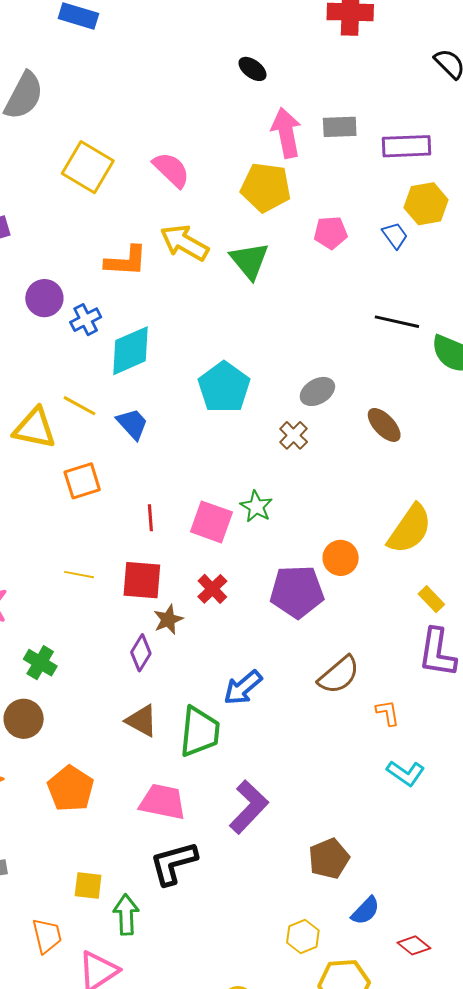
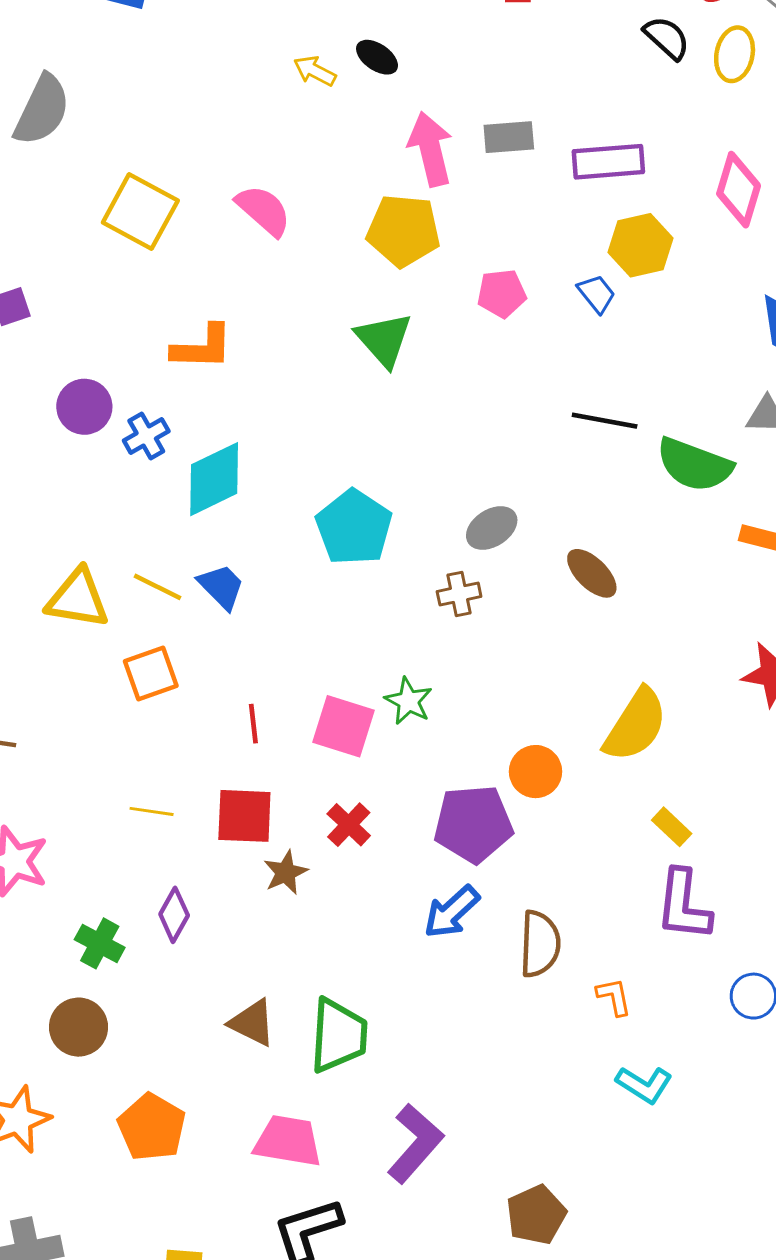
yellow arrow: (184, 243) -> (315, 71), moved, size x0.6
yellow line: (80, 406) -> (158, 587), moved
brown cross: (294, 435) -> (459, 594), turned 36
purple diamond: (141, 653) -> (174, 915), moved
brown semicircle: (339, 675) -> (540, 944), turned -45
blue arrow: (243, 688) -> (452, 912), moved

